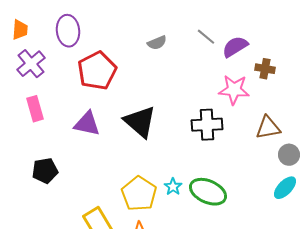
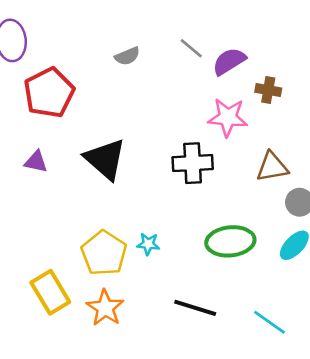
purple triangle: (87, 124) -> (36, 162), size x0.7
cyan star: (173, 187) -> (148, 244), turned -30
green ellipse: (208, 192) -> (230, 241), moved, turned -30

